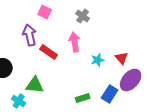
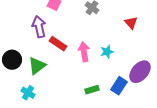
pink arrow: (75, 42) -> (84, 52), moved
red triangle: (122, 58) -> (131, 23), moved
green triangle: (35, 85) -> (37, 66), moved, turned -42

